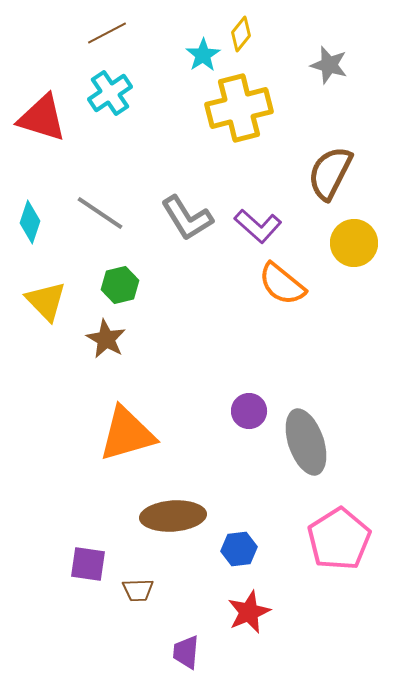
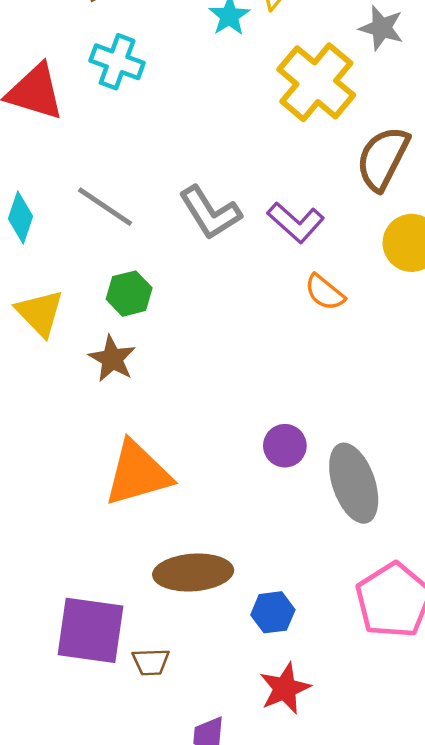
cyan cross: (110, 93) -> (117, 62), turned -36
yellow cross: (239, 108) -> (316, 82), moved, turned -36
orange semicircle: (282, 284) -> (325, 292), size x0.7
purple square: (88, 564) -> (90, 630), size x1.6

